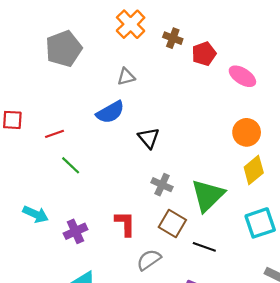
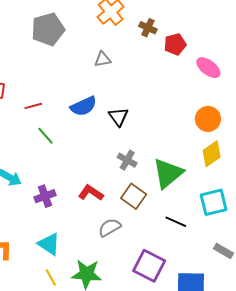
blue semicircle: (110, 112) -> (84, 106), moved
red L-shape: (125, 224) -> (91, 193), turned -60
black line: (204, 247) -> (176, 222), moved

